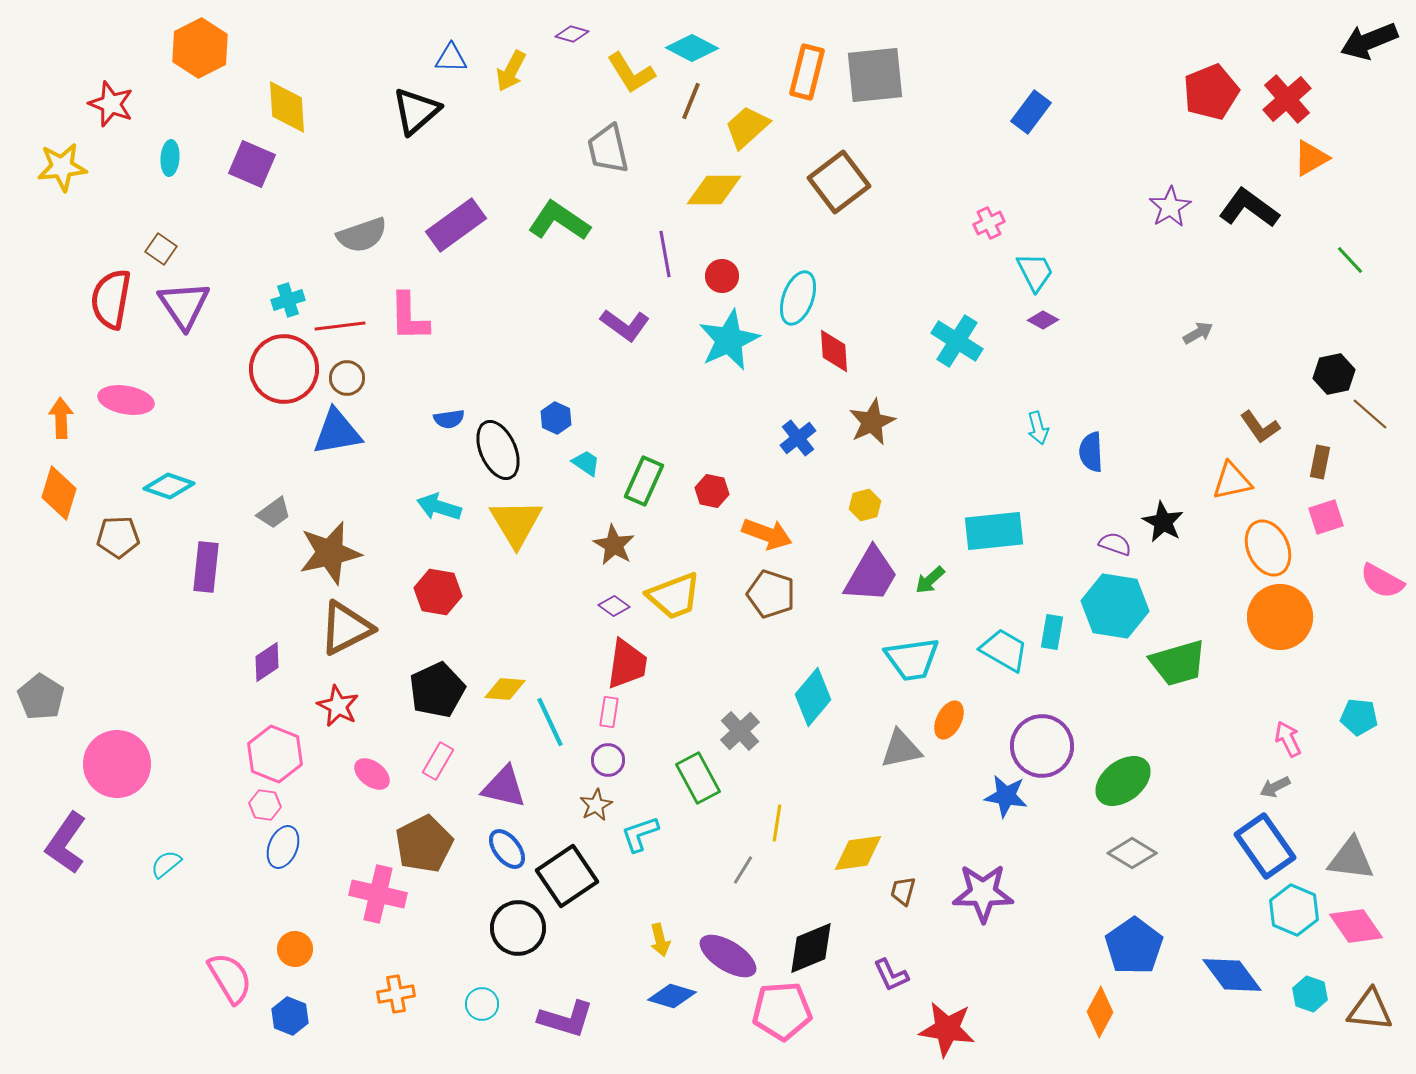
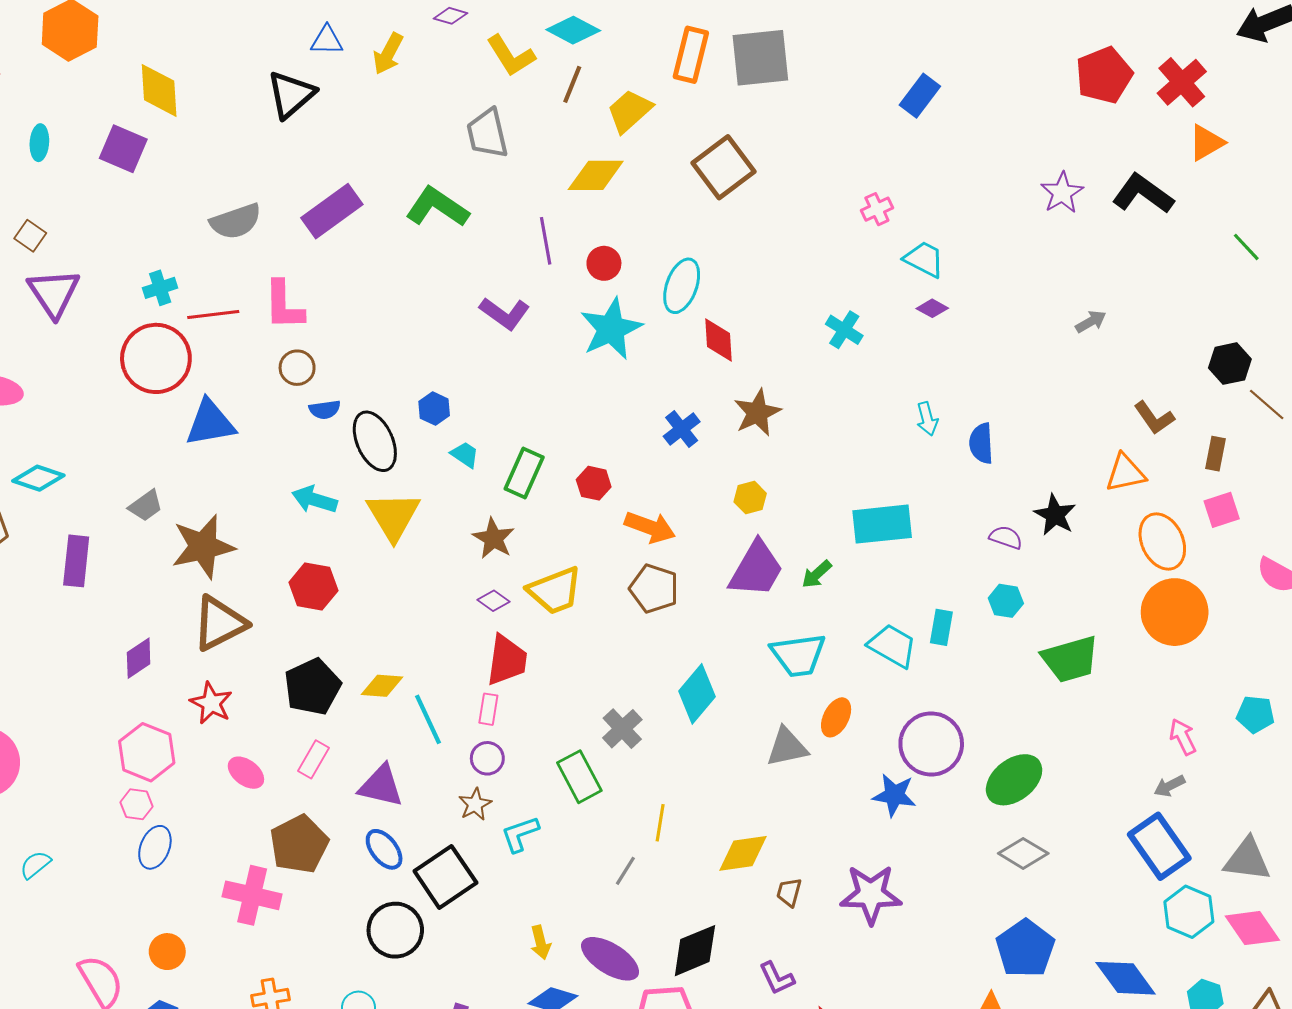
cyan trapezoid: (1035, 272) -> (924, 259), turned -36
cyan cross: (957, 341) -> (844, 330), size x0.7
brown circle: (347, 378) -> (297, 368), moved
cyan hexagon: (1115, 606) -> (1006, 601), size x0.5

